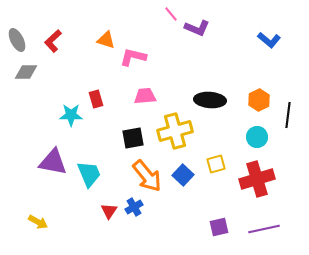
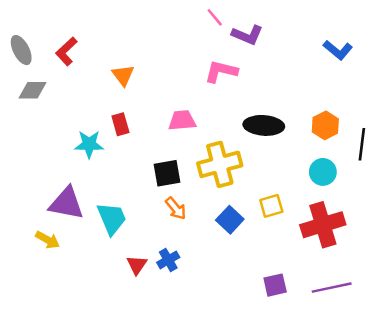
orange triangle: (106, 40) -> (123, 75), moved, turned 36
pink L-shape: (133, 57) -> (221, 71), moved
orange arrow: (147, 176) -> (176, 208), moved, size x0.6
yellow arrow: (38, 222) -> (48, 240), moved

